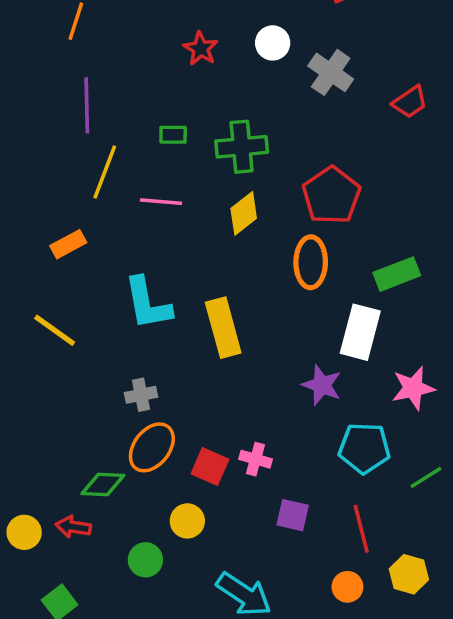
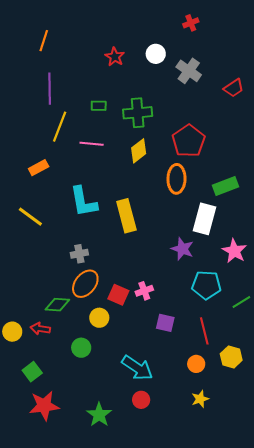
pink star: (413, 388) -> (234, 251), turned -30
pink cross: (255, 459) -> (144, 291), turned -36
yellow circle: (187, 521) -> (99, 318), moved

